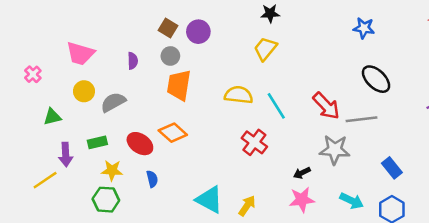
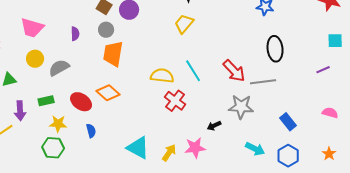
black ellipse: (376, 79) -> (275, 49), turned 40
yellow semicircle: (239, 95) -> (162, 76), moved
pink star: (302, 200) -> (195, 148), moved

